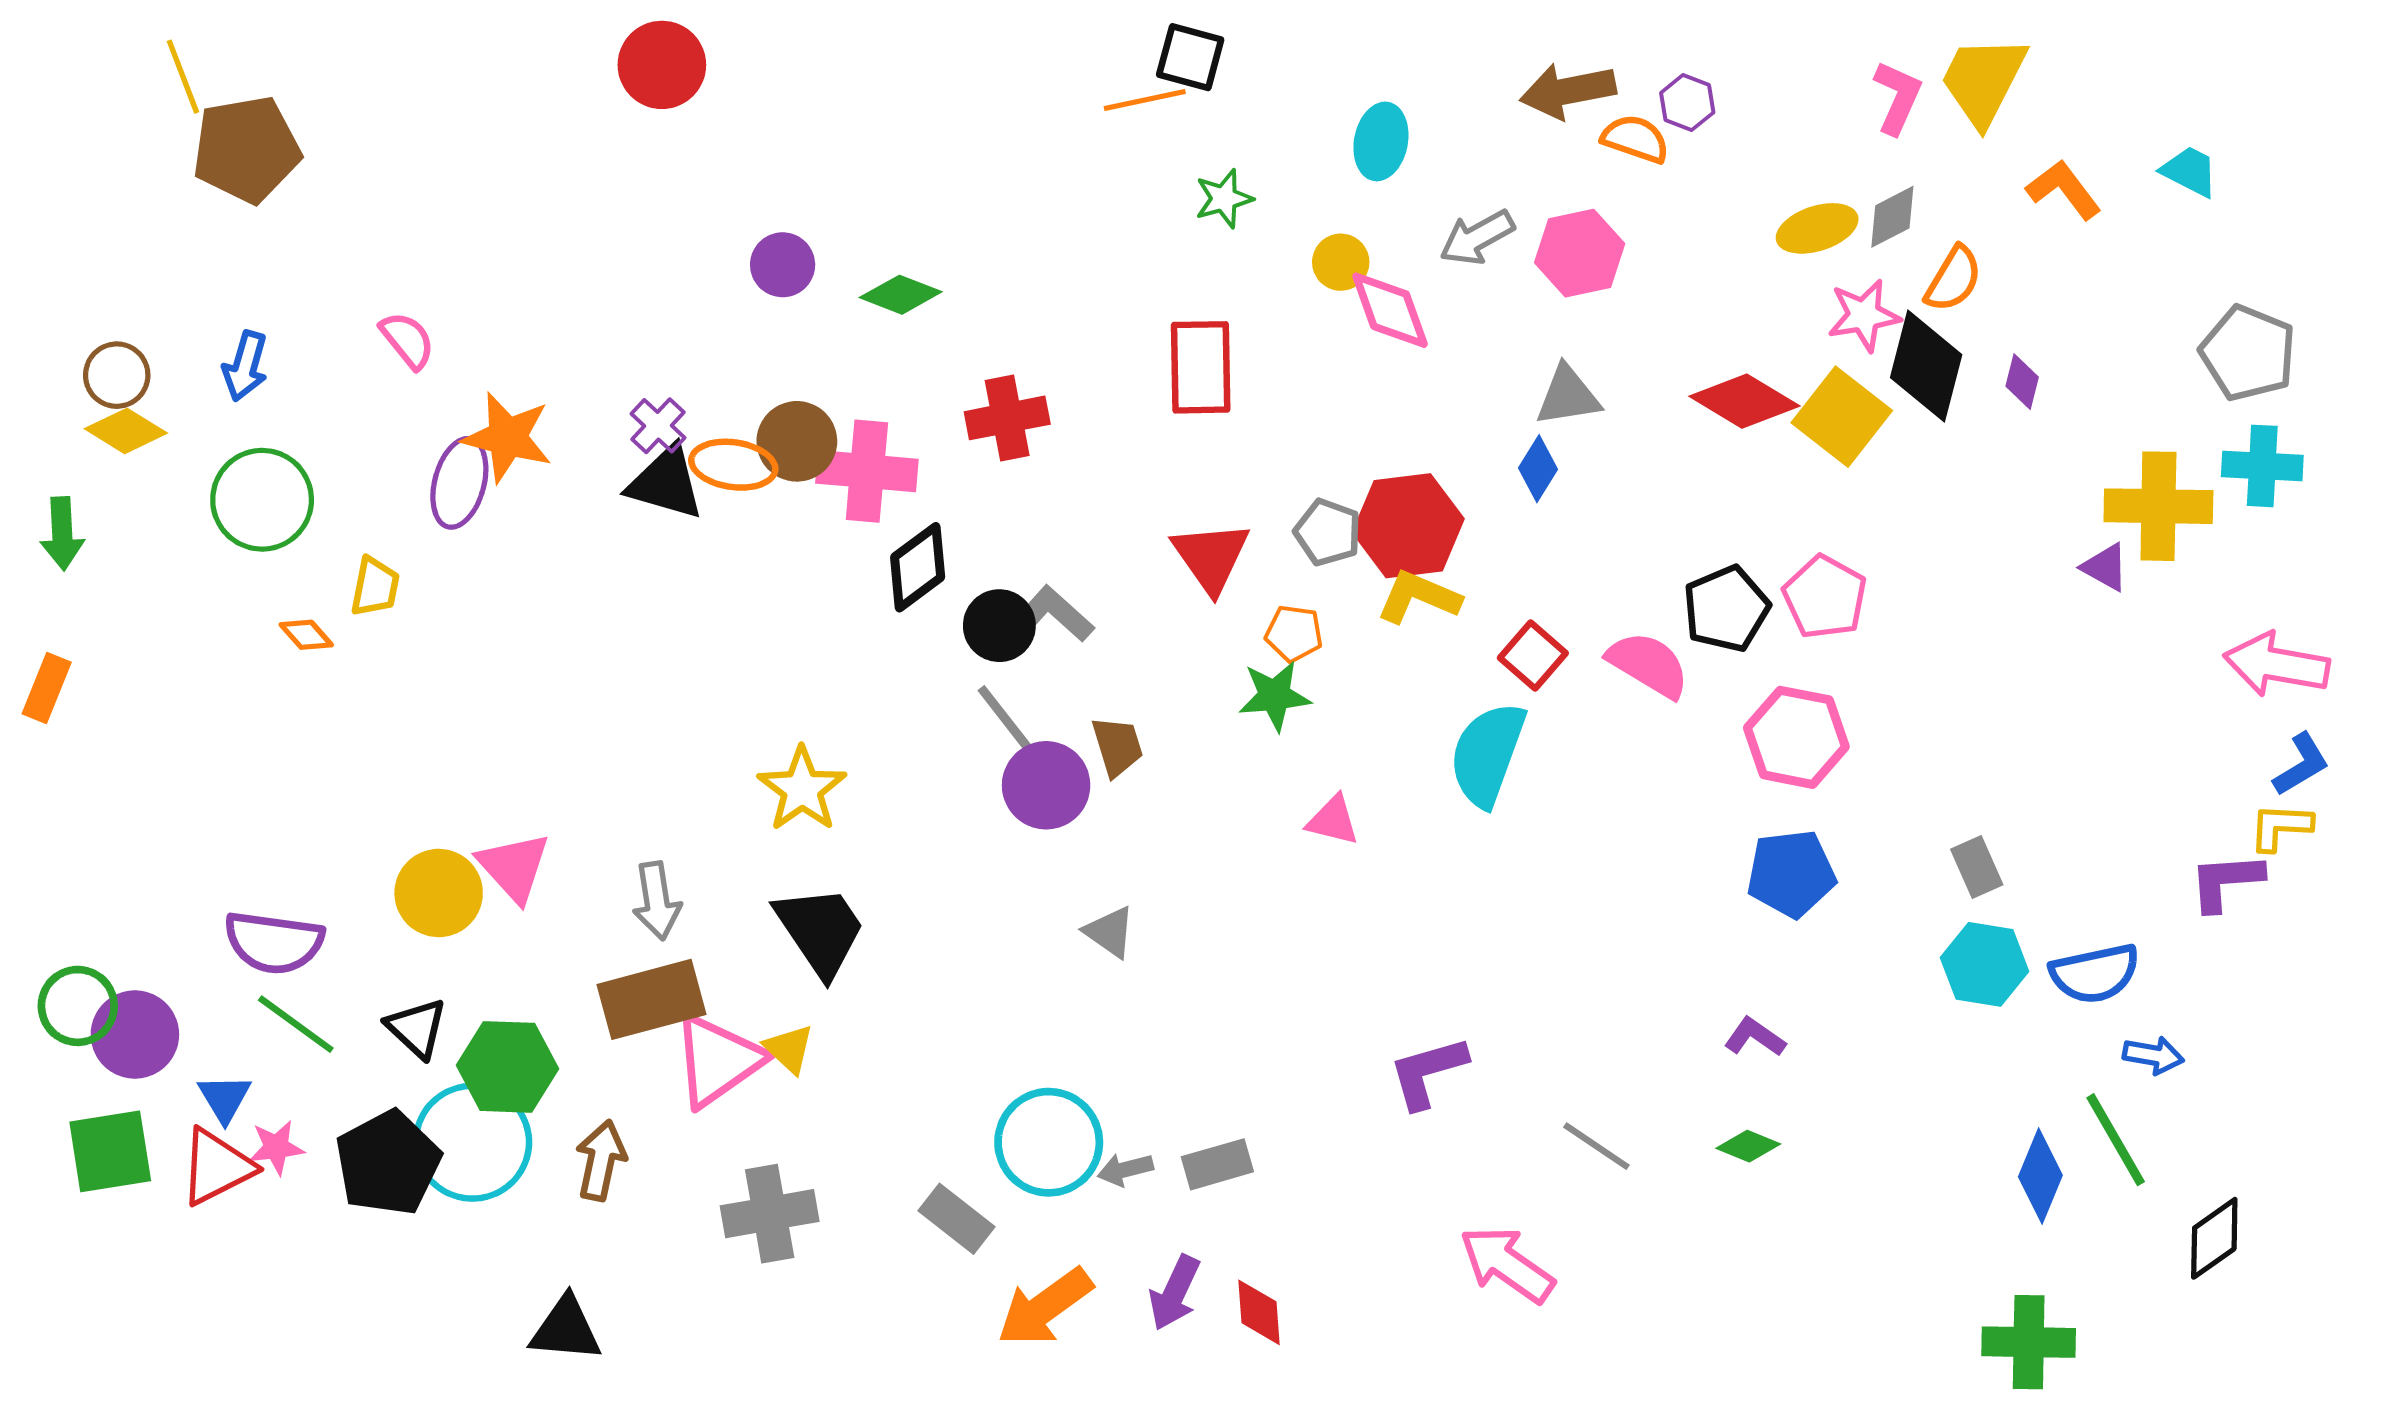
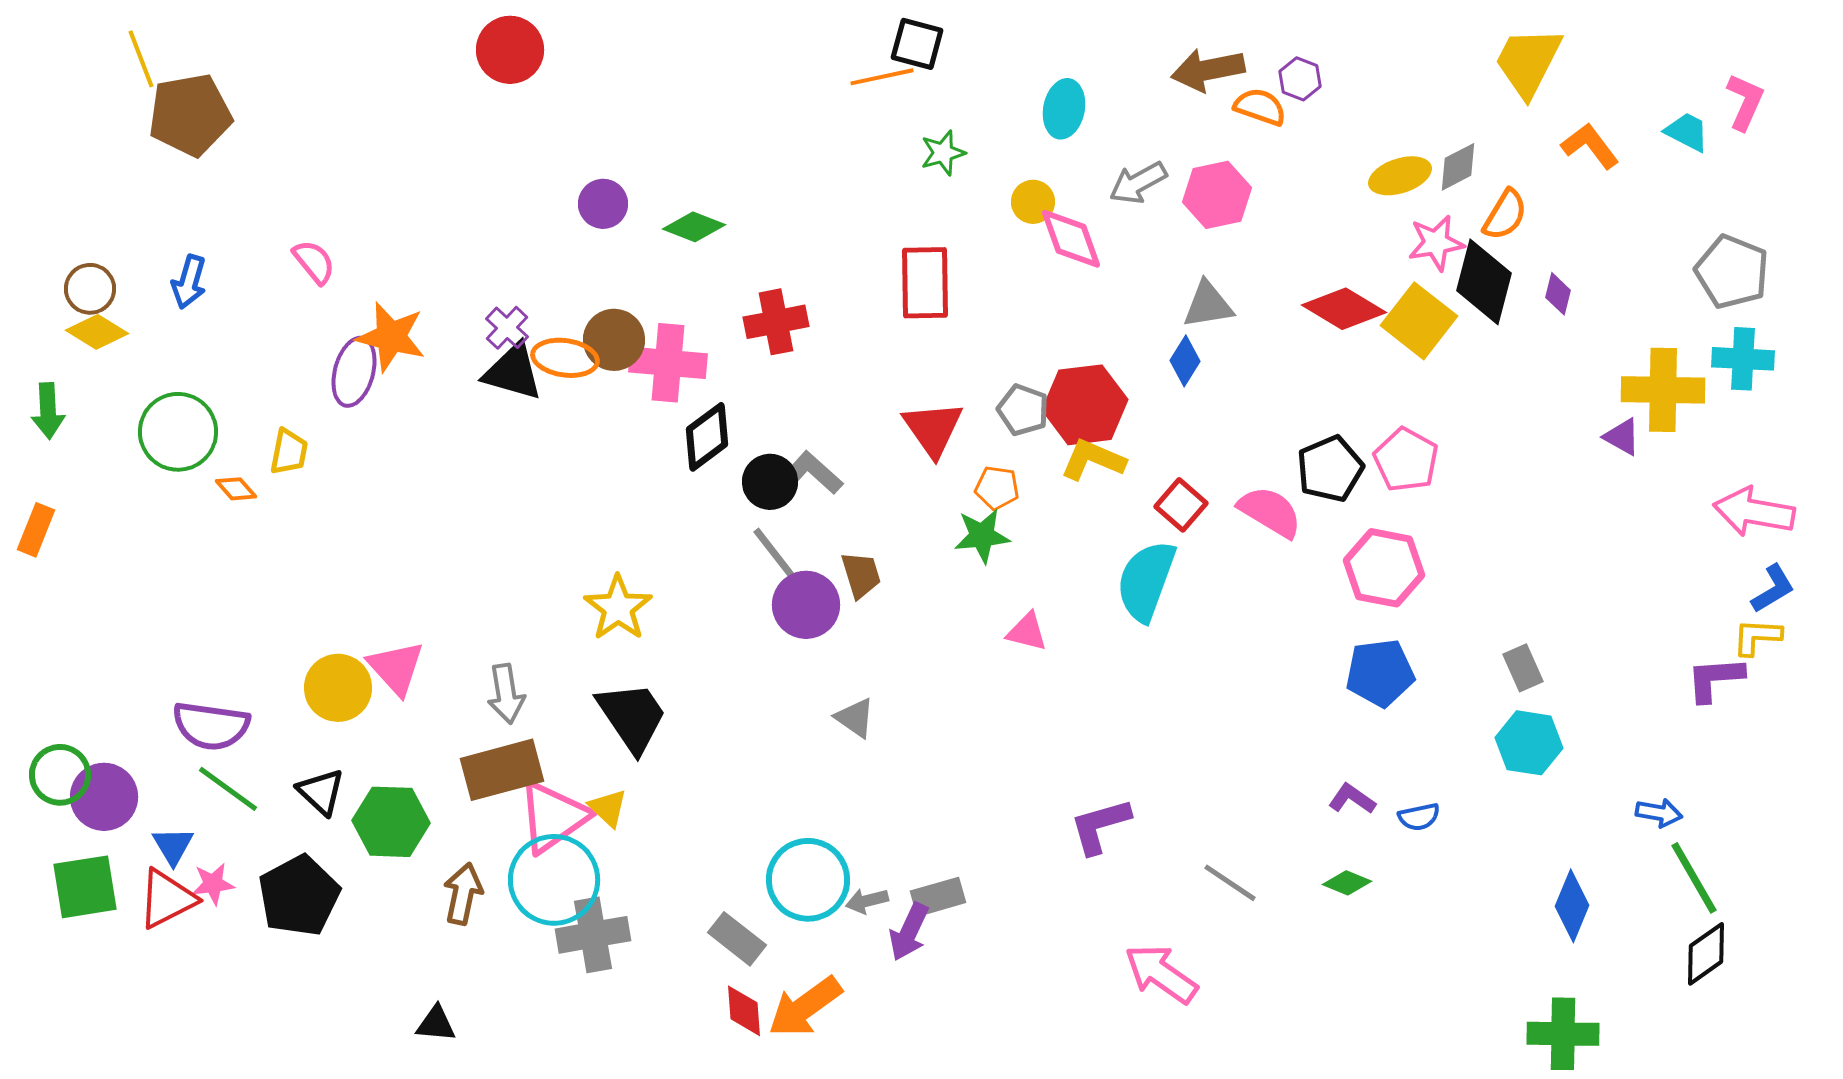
pink L-shape: (1898, 97) -> (1745, 102), moved
green circle: (262, 500) -> (178, 432), moved
blue semicircle: (2095, 973) -> (1419, 817), moved, size x0.6
green line: (2116, 1140) -> (1694, 878), moved
cyan circle: (472, 1142) -> (554, 880), moved
purple arrow: (1175, 1293) -> (909, 932), moved
red diamond: (1259, 1312) -> (744, 1011), moved
black triangle: (566, 1329) -> (436, 1024), size x0.7

